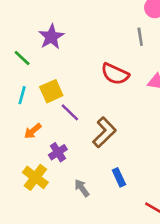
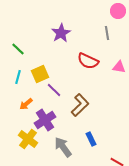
purple star: (51, 37) -> (61, 33), moved
purple cross: (58, 152) -> (45, 120), size x1.5
gray arrow: (82, 188) -> (63, 147), size x1.5

